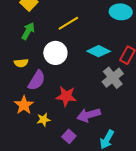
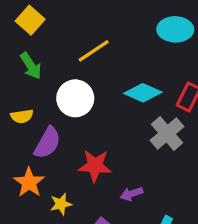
green arrow: (28, 31) -> (31, 66), turned 120
purple arrow: (89, 115) -> (132, 194), size x0.6

